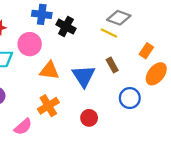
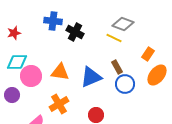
pink circle: (30, 44) -> (31, 76), moved
blue triangle: (84, 76) -> (91, 77), turned 40
blue circle: (130, 98) -> (125, 84), moved

